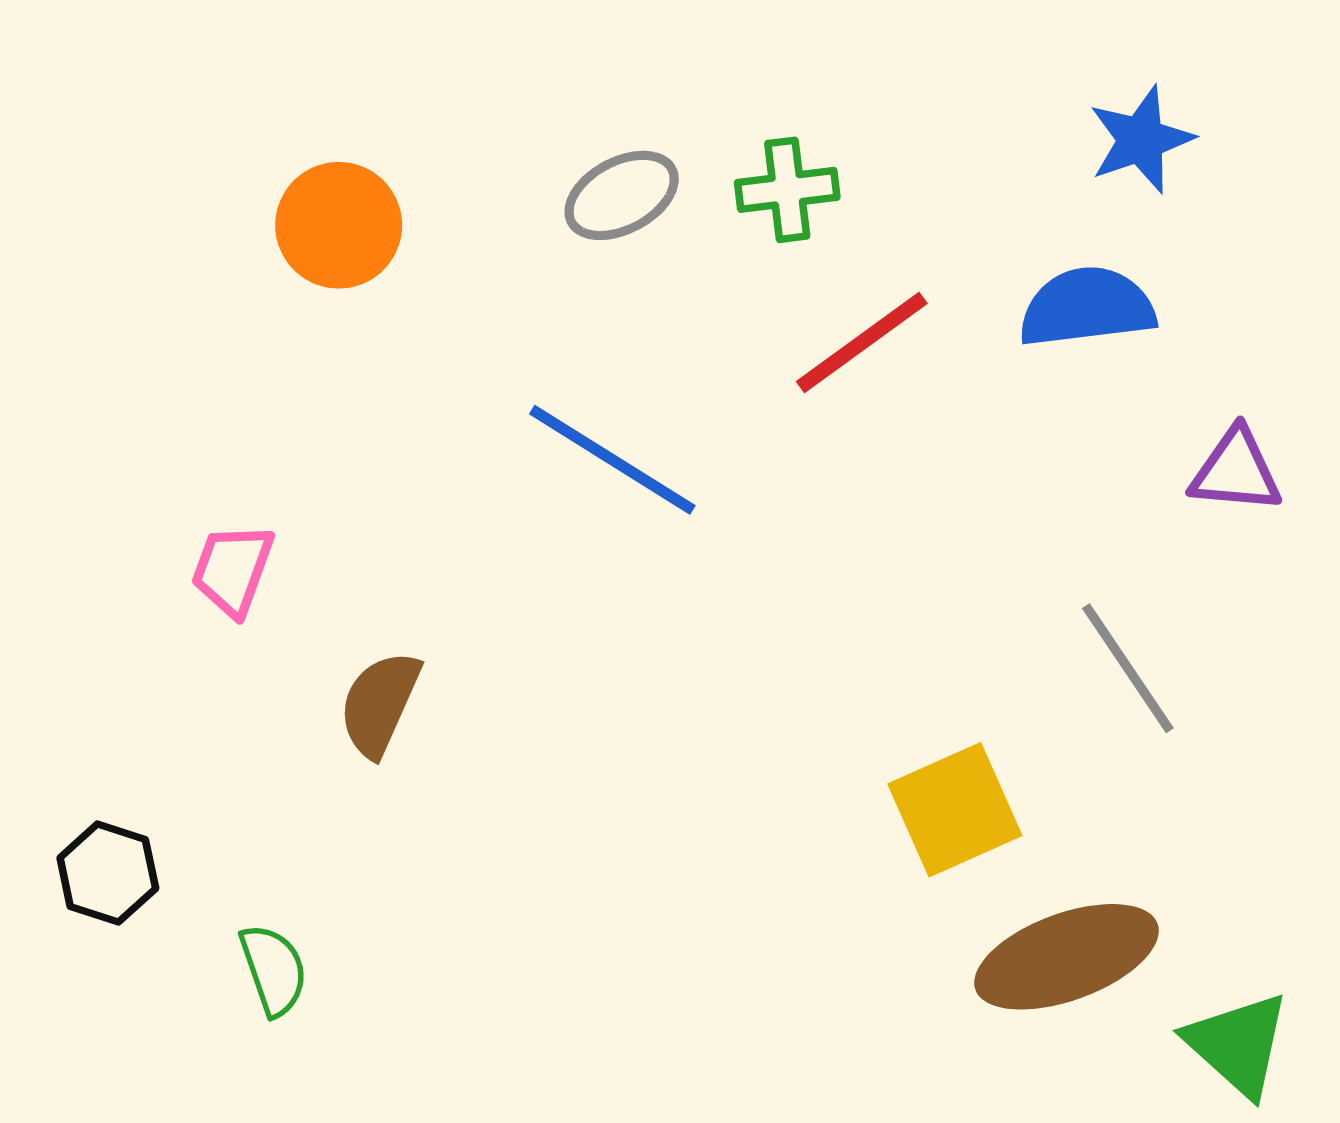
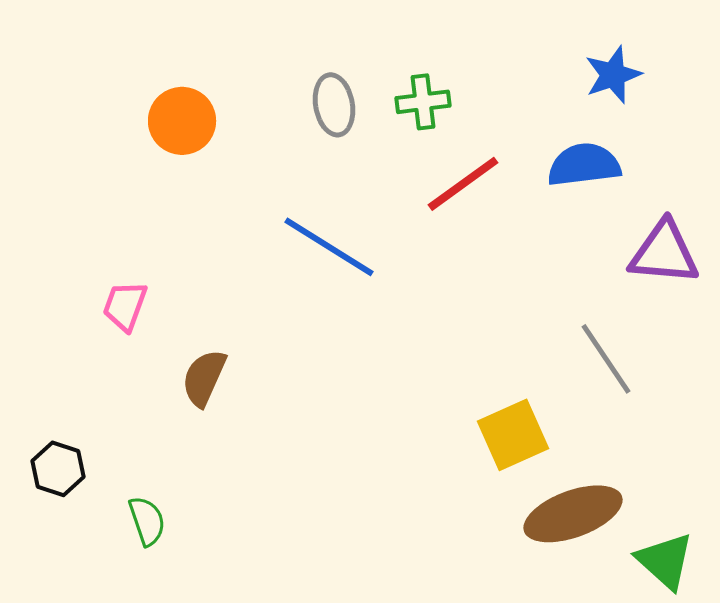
gray ellipse: (622, 195) -> (334, 105), turned -72
purple triangle: (1236, 471) -> (664, 253), size x1.4

